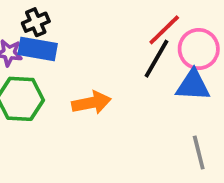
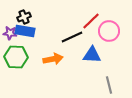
black line: (157, 59) -> (72, 37), moved, turned 35
blue triangle: (193, 85) -> (92, 55), moved

